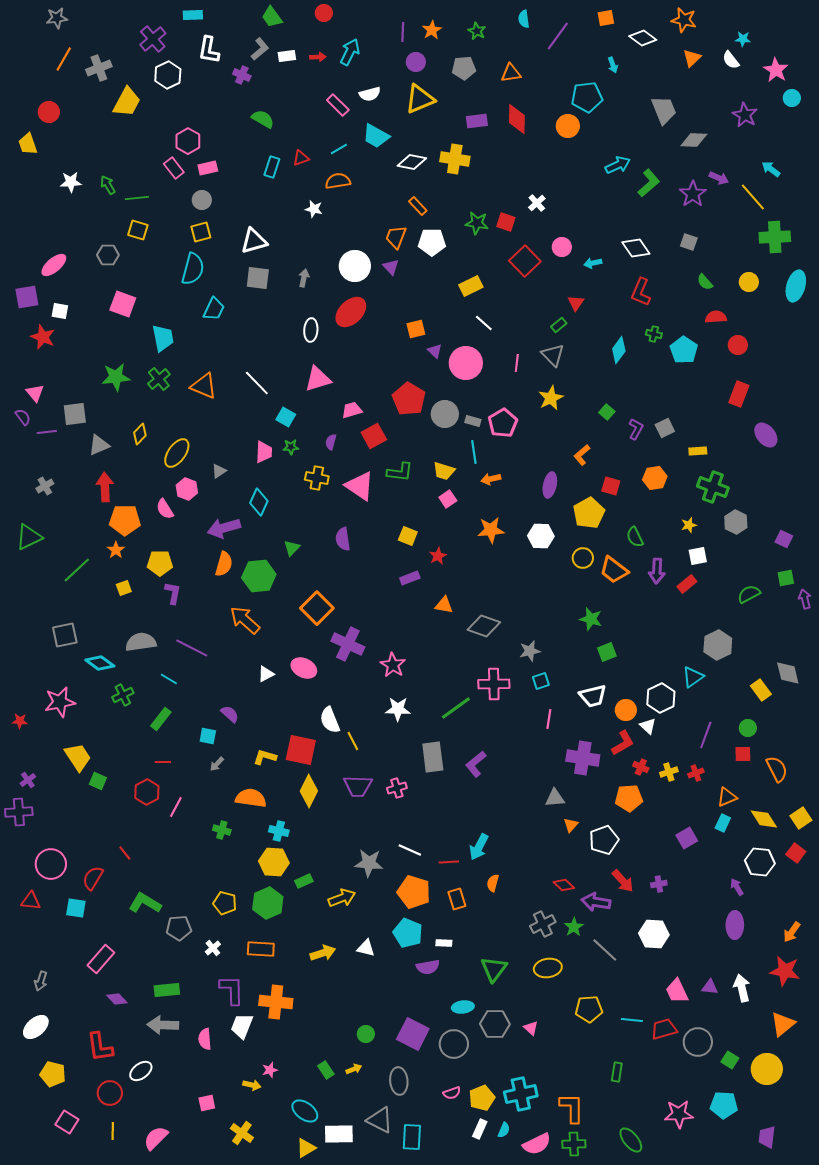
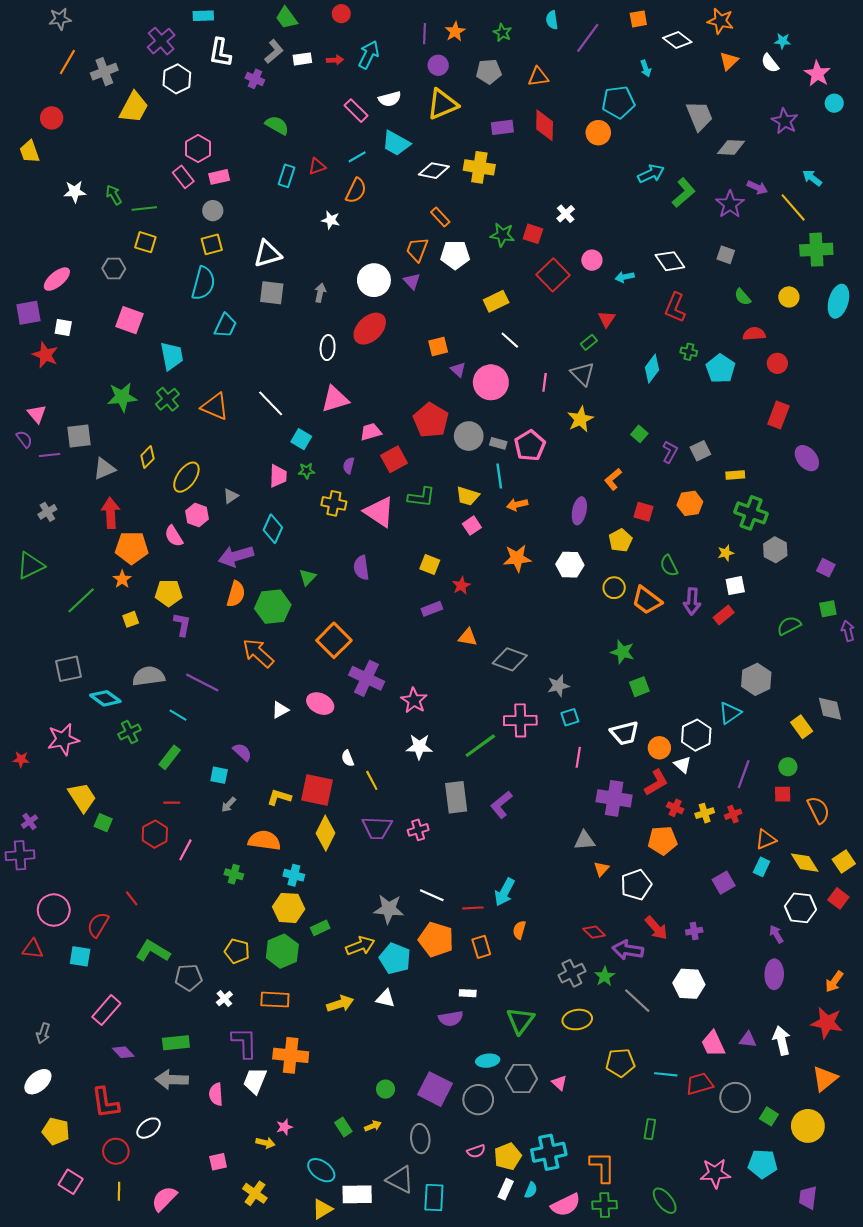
orange semicircle: (338, 181) -> (356, 191), turned 125
yellow pentagon: (589, 513) -> (620, 540), size x0.7
white semicircle: (330, 720) -> (348, 758), size x0.6
cyan pentagon: (408, 933) -> (395, 958), moved

